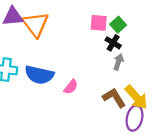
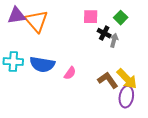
green square: (118, 25) -> (121, 18), moved
gray arrow: (118, 62) -> (114, 40), moved

